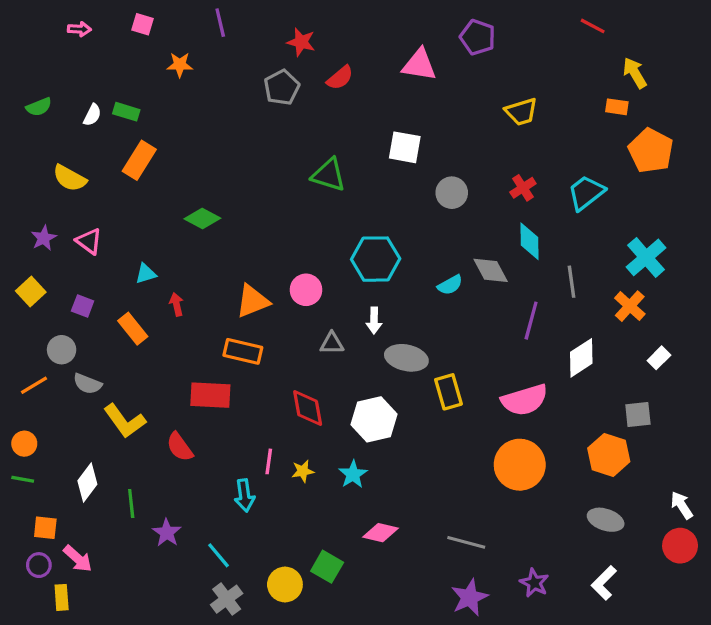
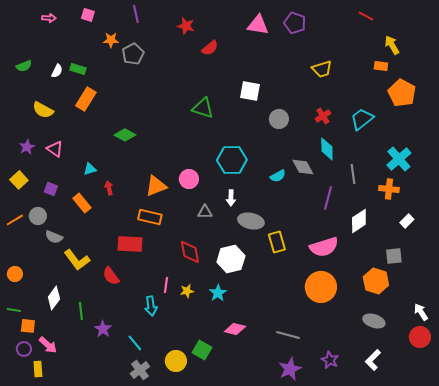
pink triangle: (419, 65) -> (258, 25), moved
gray pentagon: (282, 87) -> (133, 54), moved
orange cross: (630, 306) -> (389, 189), turned -36
orange line: (34, 385) -> (15, 220), moved
green line: (23, 479) -> (14, 310), moved

